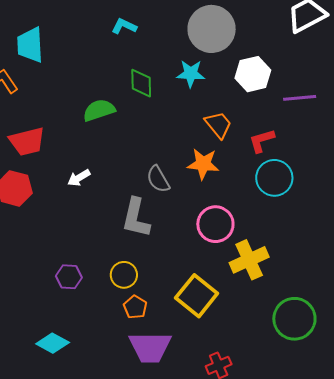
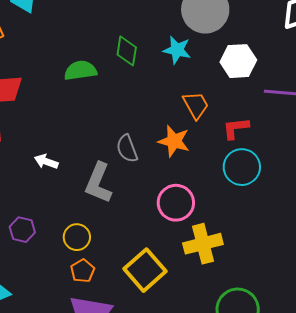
white arrow: (79, 178) -> (46, 162), moved, turned 40

